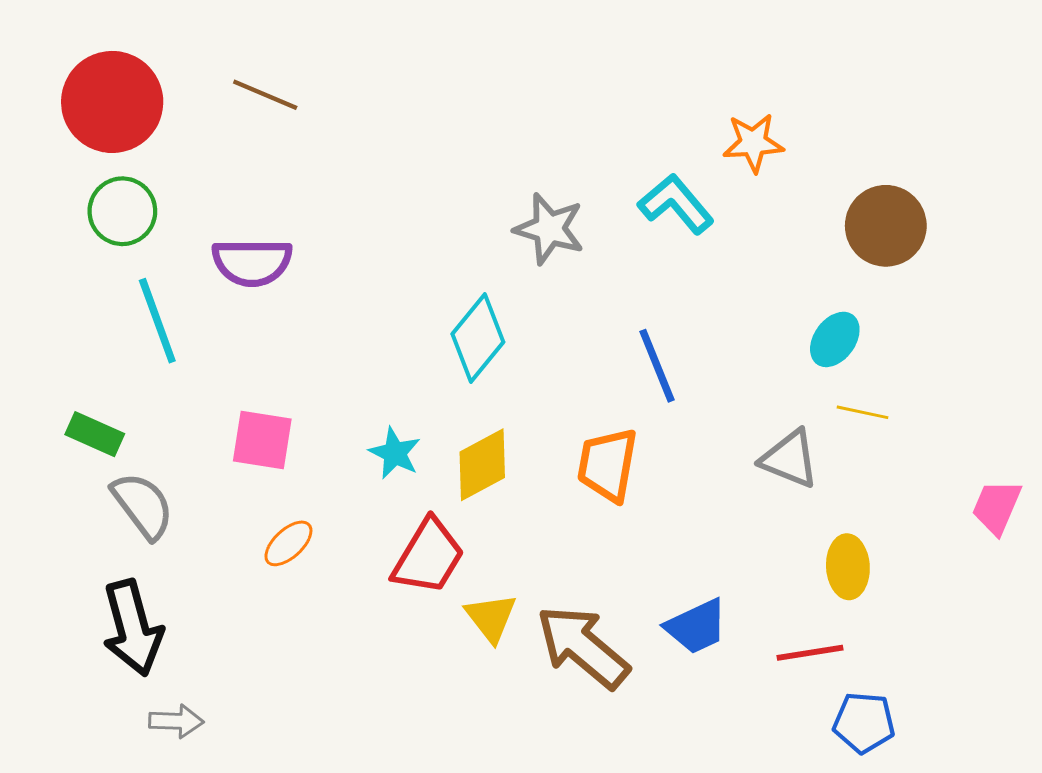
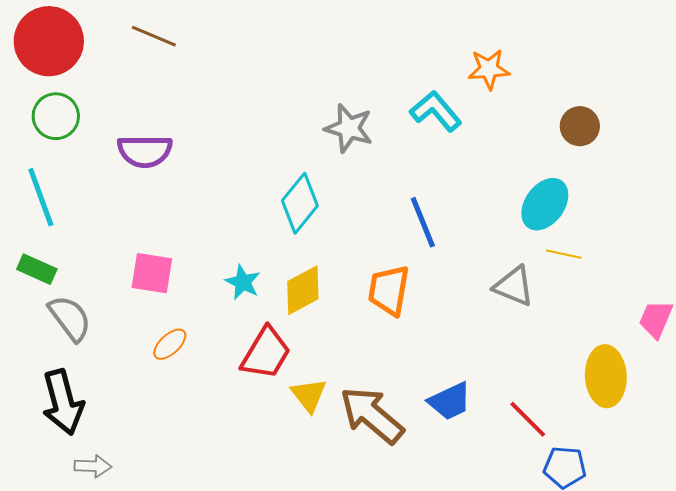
brown circle: (886, 226) -> (580, 126), size x0.7
cyan line: (157, 321) -> (41, 197), moved
cyan ellipse: (835, 339) -> (545, 204), size x1.4
yellow ellipse: (848, 567) -> (606, 376), moved, size x1.4
red line: (810, 653) -> (528, 419), turned 54

